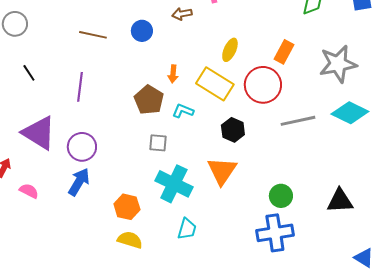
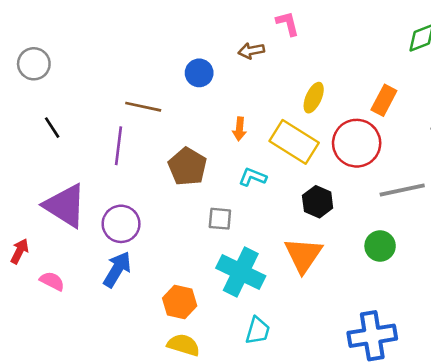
brown line: (93, 35) -> (143, 107), moved
brown pentagon: (149, 100) -> (187, 167), moved
green circle: (281, 196) -> (380, 246), moved

